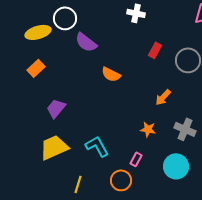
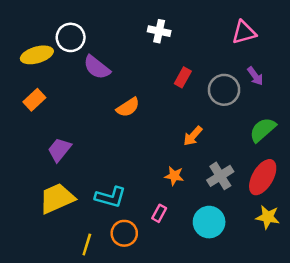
orange semicircle: (111, 74) -> (128, 107), turned -60
gray cross: (185, 129) -> (220, 176), turned 35
cyan L-shape: (97, 146) -> (110, 197), turned 135
orange circle: (121, 180) -> (124, 233), moved

